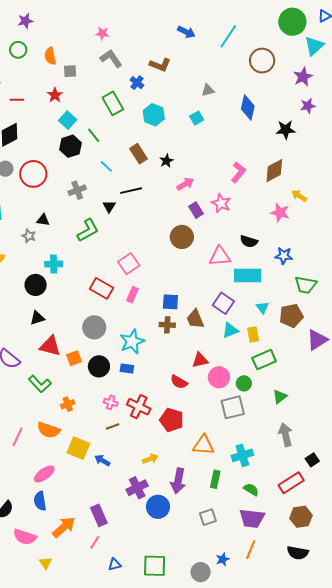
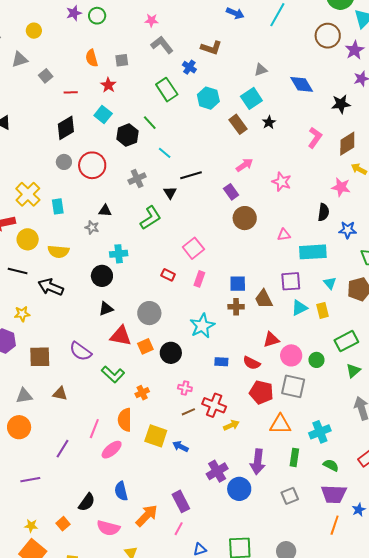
green circle: (18, 50) -> (97, 16), moved
orange semicircle: (50, 56) -> (92, 58), moved
brown circle: (262, 61) -> (328, 36), moved
blue diamond: (248, 107) -> (302, 84), turned -40
cyan square: (197, 118) -> (251, 98), size x1.5
cyan square: (68, 120) -> (103, 115), moved
brown rectangle: (138, 154) -> (238, 124), moved
black star: (166, 161) -> (269, 122), moved
brown diamond: (274, 171) -> (347, 144), moved
pink L-shape: (238, 172) -> (315, 138), moved
purple rectangle: (196, 210) -> (231, 192), moved
black semicircle: (249, 241) -> (323, 212), moved, turned -96
pink triangle: (220, 256) -> (284, 235), size x0.6
red rectangle: (102, 288) -> (168, 275), size x0.6
purple square: (223, 303) -> (291, 281), turned -35
gray circle: (94, 327) -> (149, 313), moved
green rectangle: (264, 360) -> (346, 341), moved
blue rectangle: (127, 369) -> (221, 362), moved
red cross: (139, 407) -> (214, 405), moved
gray square: (233, 407) -> (293, 386), moved, turned 30
red pentagon: (172, 420) -> (261, 392), moved
orange semicircle: (49, 430) -> (125, 420), turned 75
yellow arrow: (150, 459) -> (231, 425), moved
pink ellipse: (44, 474) -> (112, 450), moved
blue star: (223, 559) -> (359, 510), moved

